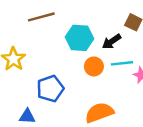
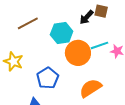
black arrow: (112, 42) -> (87, 17), moved
orange circle: (94, 66) -> (78, 53), size x1.6

